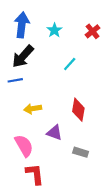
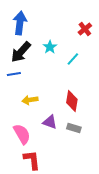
cyan star: (54, 30) -> (50, 47), moved
cyan line: (70, 64) -> (73, 59), moved
gray rectangle: (81, 152) -> (74, 128), moved

